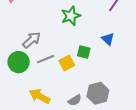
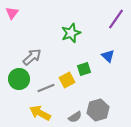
green square: (84, 52) -> (84, 69), turned -32
gray line: (46, 59) -> (46, 88), moved

